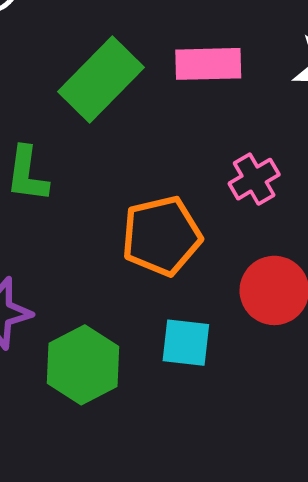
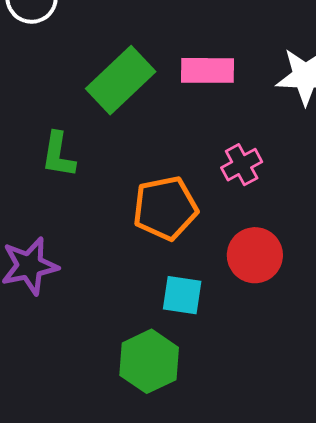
green hexagon: (83, 365) -> (149, 361), moved

